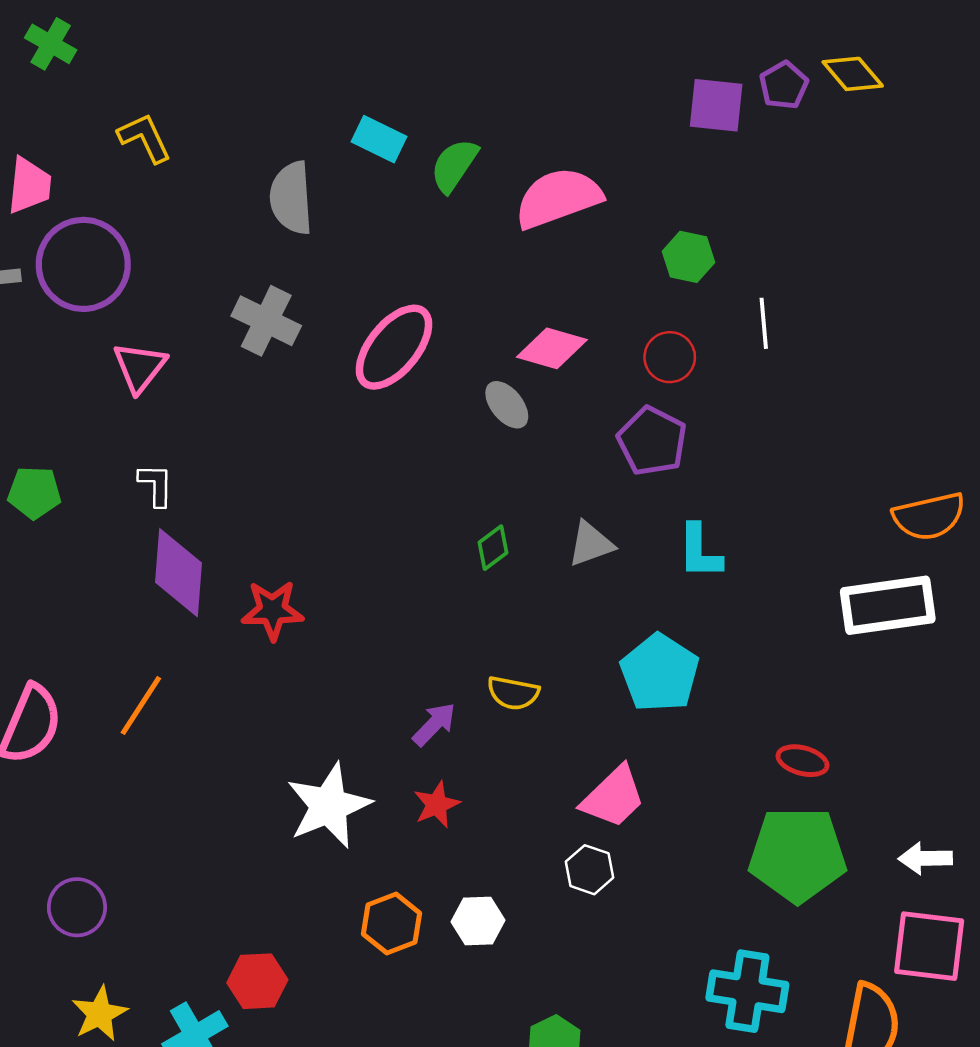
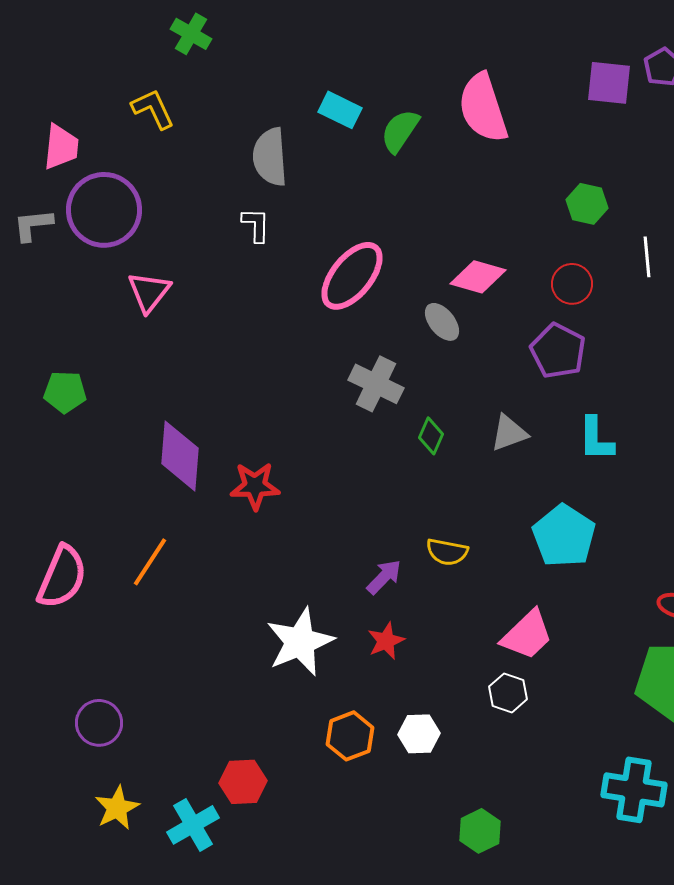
green cross: (51, 44) -> (191, 34), moved
pink semicircle: (558, 198) -> (483, 108), moved, turned -88
gray cross: (266, 321) -> (376, 384), moved
white L-shape: (156, 485) -> (256, 225), moved
green diamond: (493, 548) -> (431, 436), turned -30

